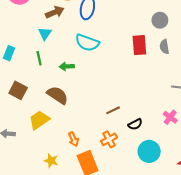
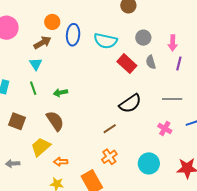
cyan semicircle: (87, 43) -> (105, 41), moved
red rectangle: (139, 45) -> (127, 64), turned -36
brown semicircle: (58, 95) -> (55, 121), turned 30
black semicircle: (135, 124) -> (130, 103), moved, size x1.6
orange arrow: (73, 139) -> (61, 162), moved, turned 120

